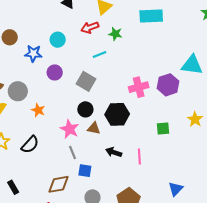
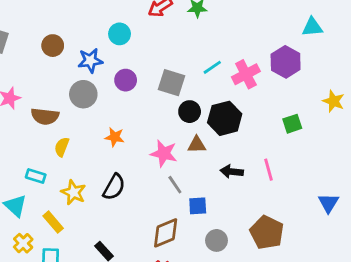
cyan line: (99, 54) -> (212, 67), moved
cyan triangle: (192, 65) -> (312, 27), size x0.7
gray circle: (18, 91) -> (83, 94), moved
black circle: (85, 109) -> (190, 112), moved

